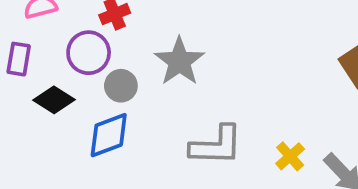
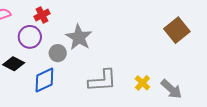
gray circle: (121, 86) -> (58, 53), moved

